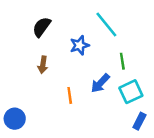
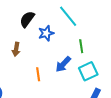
black semicircle: (42, 27) -> (27, 19), moved

